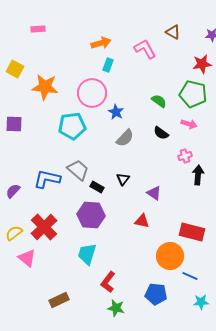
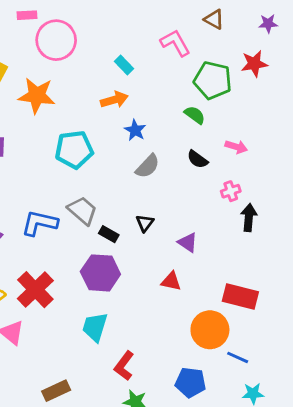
orange arrow: (101, 43) -> (114, 100), moved
cyan rectangle: (108, 65) -> (124, 65), turned -64
pink circle: (92, 93) -> (56, 40), moved
green pentagon: (193, 94) -> (213, 80), moved

